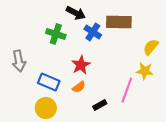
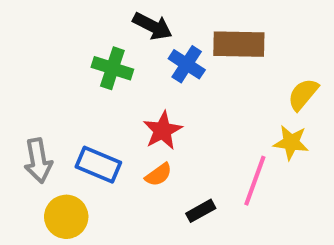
gray arrow: (19, 61) -> (38, 161), moved
yellow circle: (46, 108) -> (66, 217), moved

